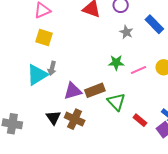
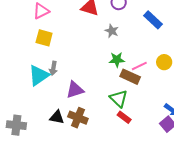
gray star: (126, 32) -> (112, 31), moved
brown rectangle: (95, 90) -> (130, 77), moved, turned 48
black triangle: (53, 118) -> (57, 117), turned -42
red rectangle: (140, 120) -> (124, 117), moved

